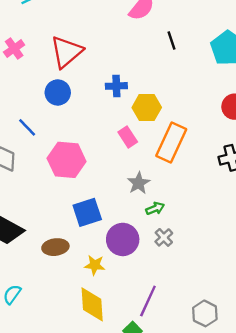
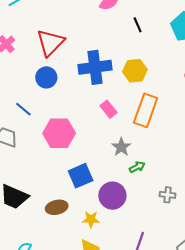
blue cross: (116, 86) -> (95, 67), size x1.8
yellow hexagon: (147, 107) -> (135, 71), moved
gray cross: (164, 237) -> (168, 195), moved, turned -35

